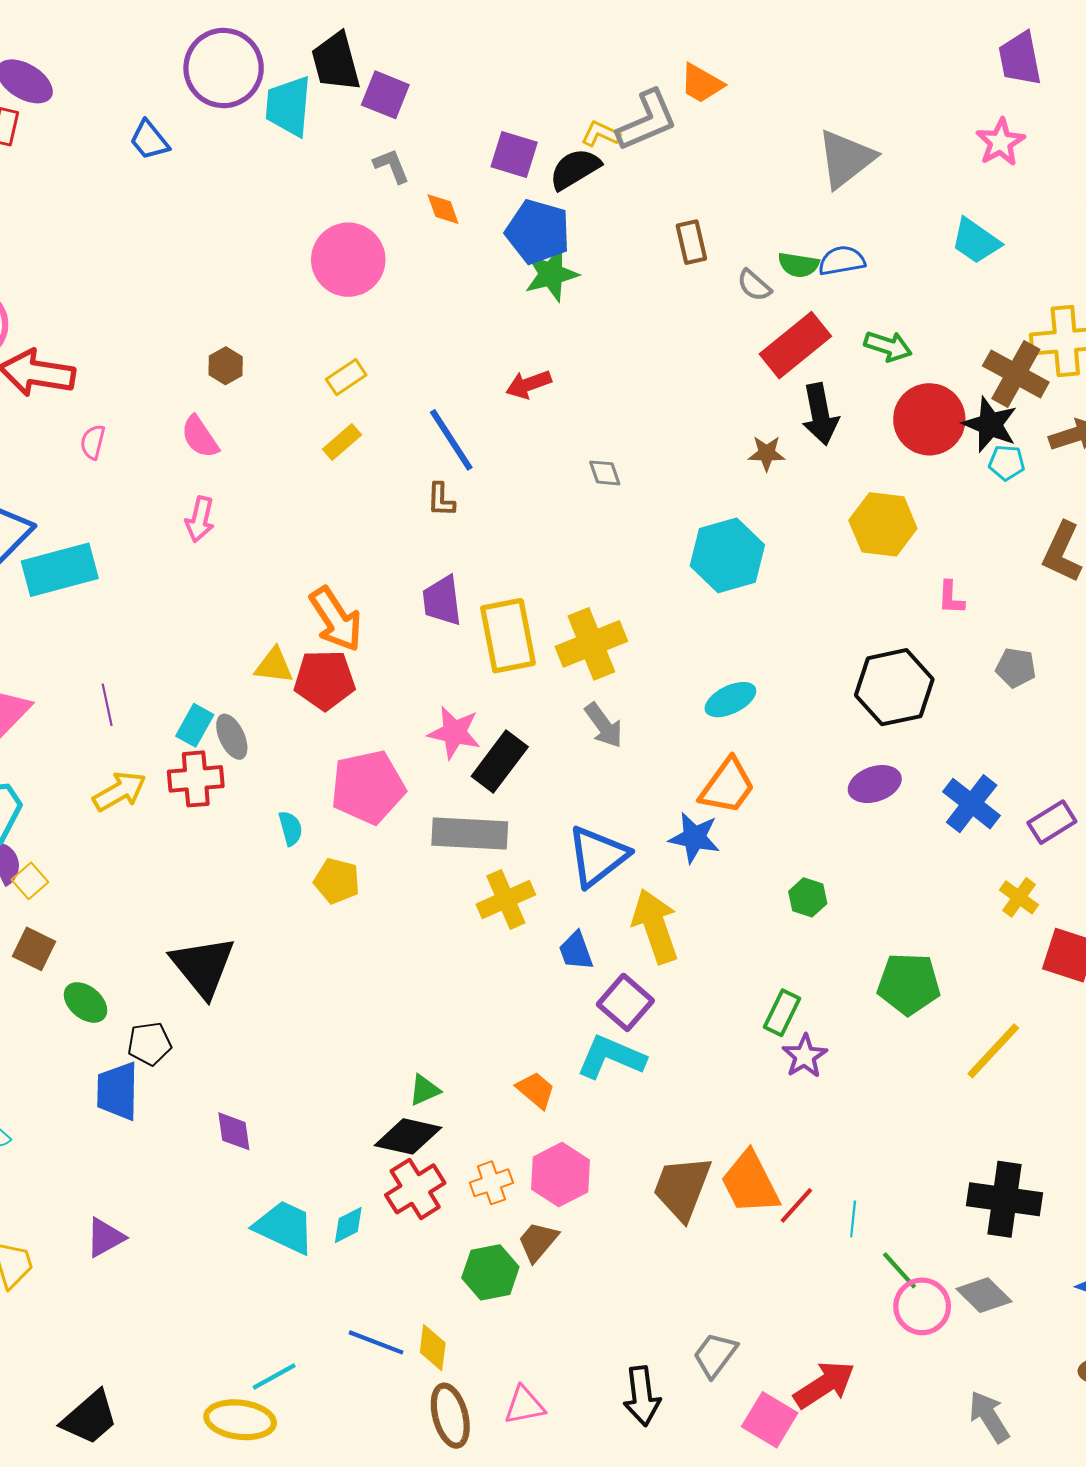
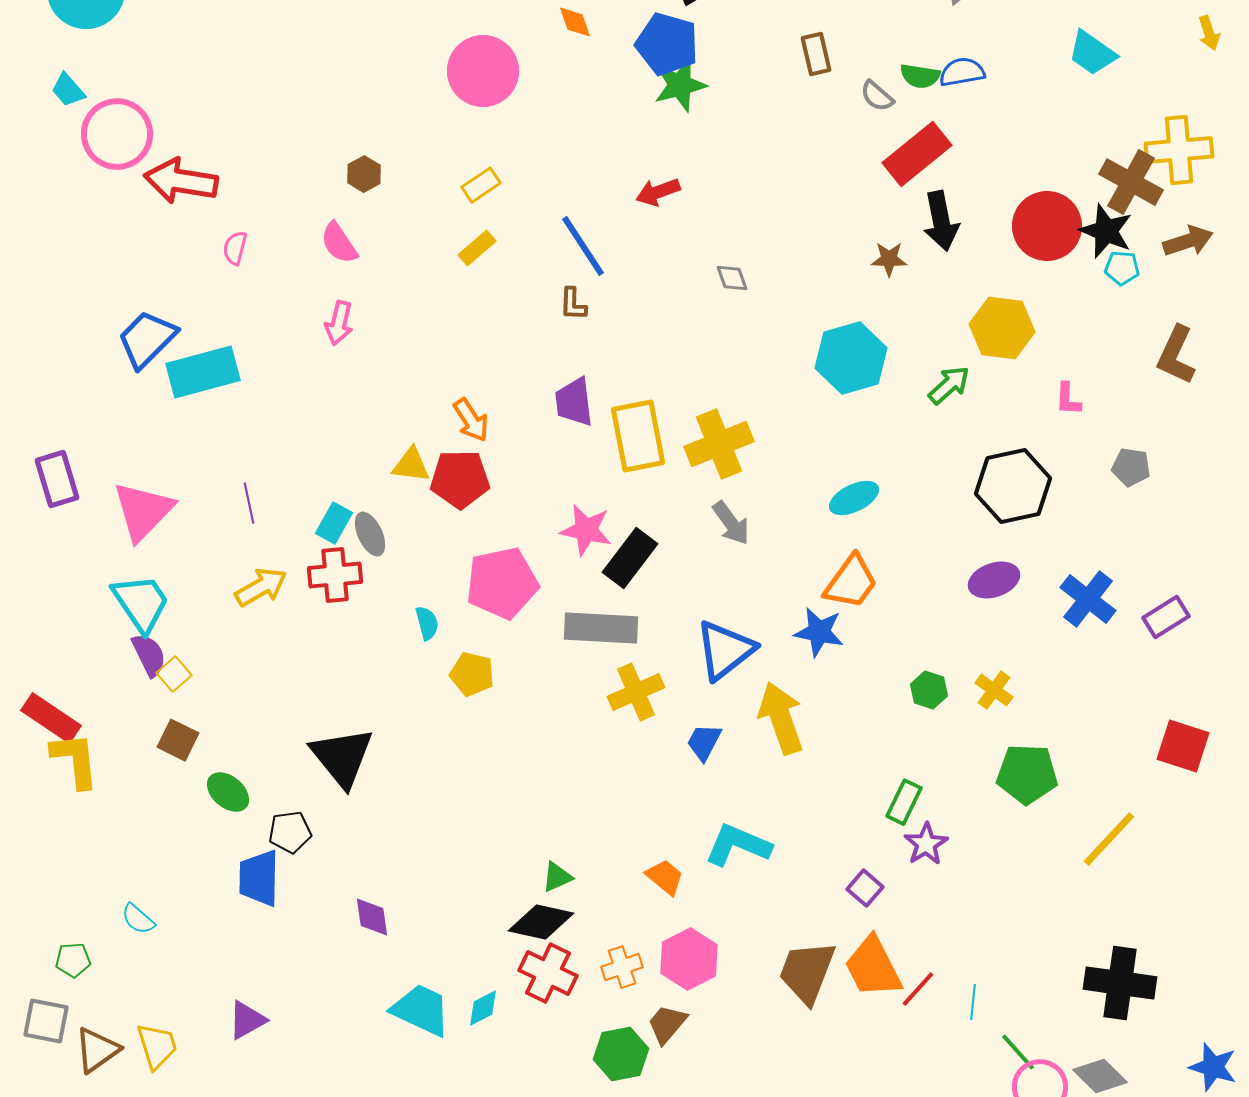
green arrow: (888, 346) -> (949, 385), moved, turned -60
orange arrow: (336, 619) -> (471, 420), size x0.7
yellow cross: (1019, 897) -> (994, 690), moved
blue trapezoid: (576, 951) -> (704, 742), turned 48
purple square: (625, 1002) -> (865, 888), moved, size x0.7
red cross: (415, 1189) -> (548, 973), turned -32

